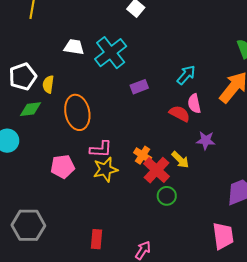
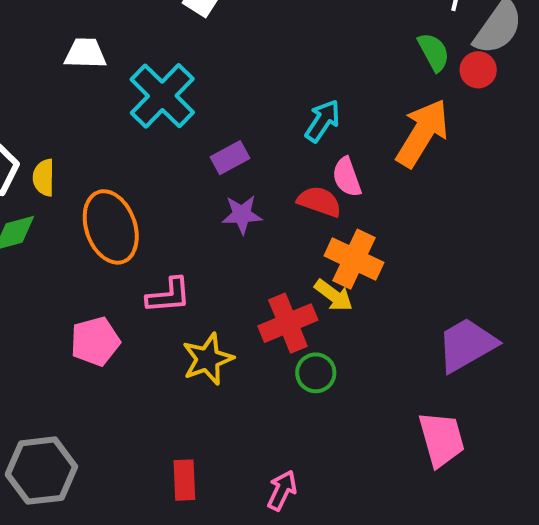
white trapezoid: (74, 47) -> (85, 53), moved
purple star: (206, 140) -> (242, 215), moved
orange cross: (143, 155) -> (354, 259), moved, size x1.5
yellow star: (105, 170) -> (208, 359), moved
red cross: (157, 170) -> (288, 323), turned 32

